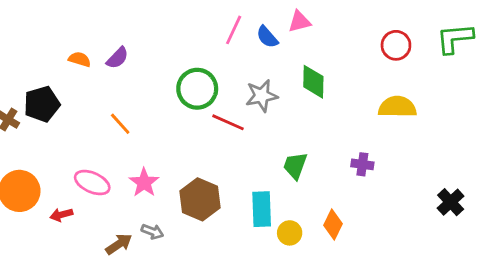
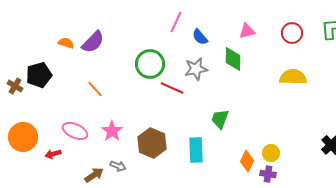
pink triangle: (299, 22) -> (247, 31), moved
blue semicircle: (267, 37) -> (200, 37), moved
purple semicircle: (117, 58) -> (93, 42), size x1.4
purple cross: (362, 164) -> (268, 174), moved
yellow circle: (290, 233) -> (271, 153), moved

